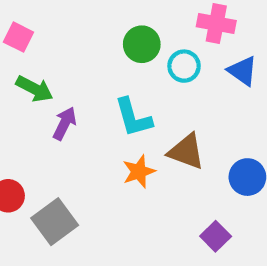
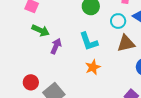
cyan circle: (184, 66) -> (118, 21), moved
brown triangle: (186, 152) -> (126, 43), moved, turned -30

